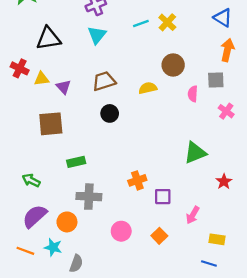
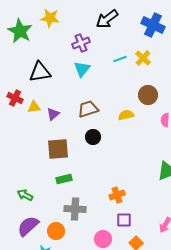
purple triangle: (63, 87) -> (53, 114), turned 32
brown square: (51, 124) -> (58, 149), moved
purple square: (163, 197) -> (124, 220), moved

